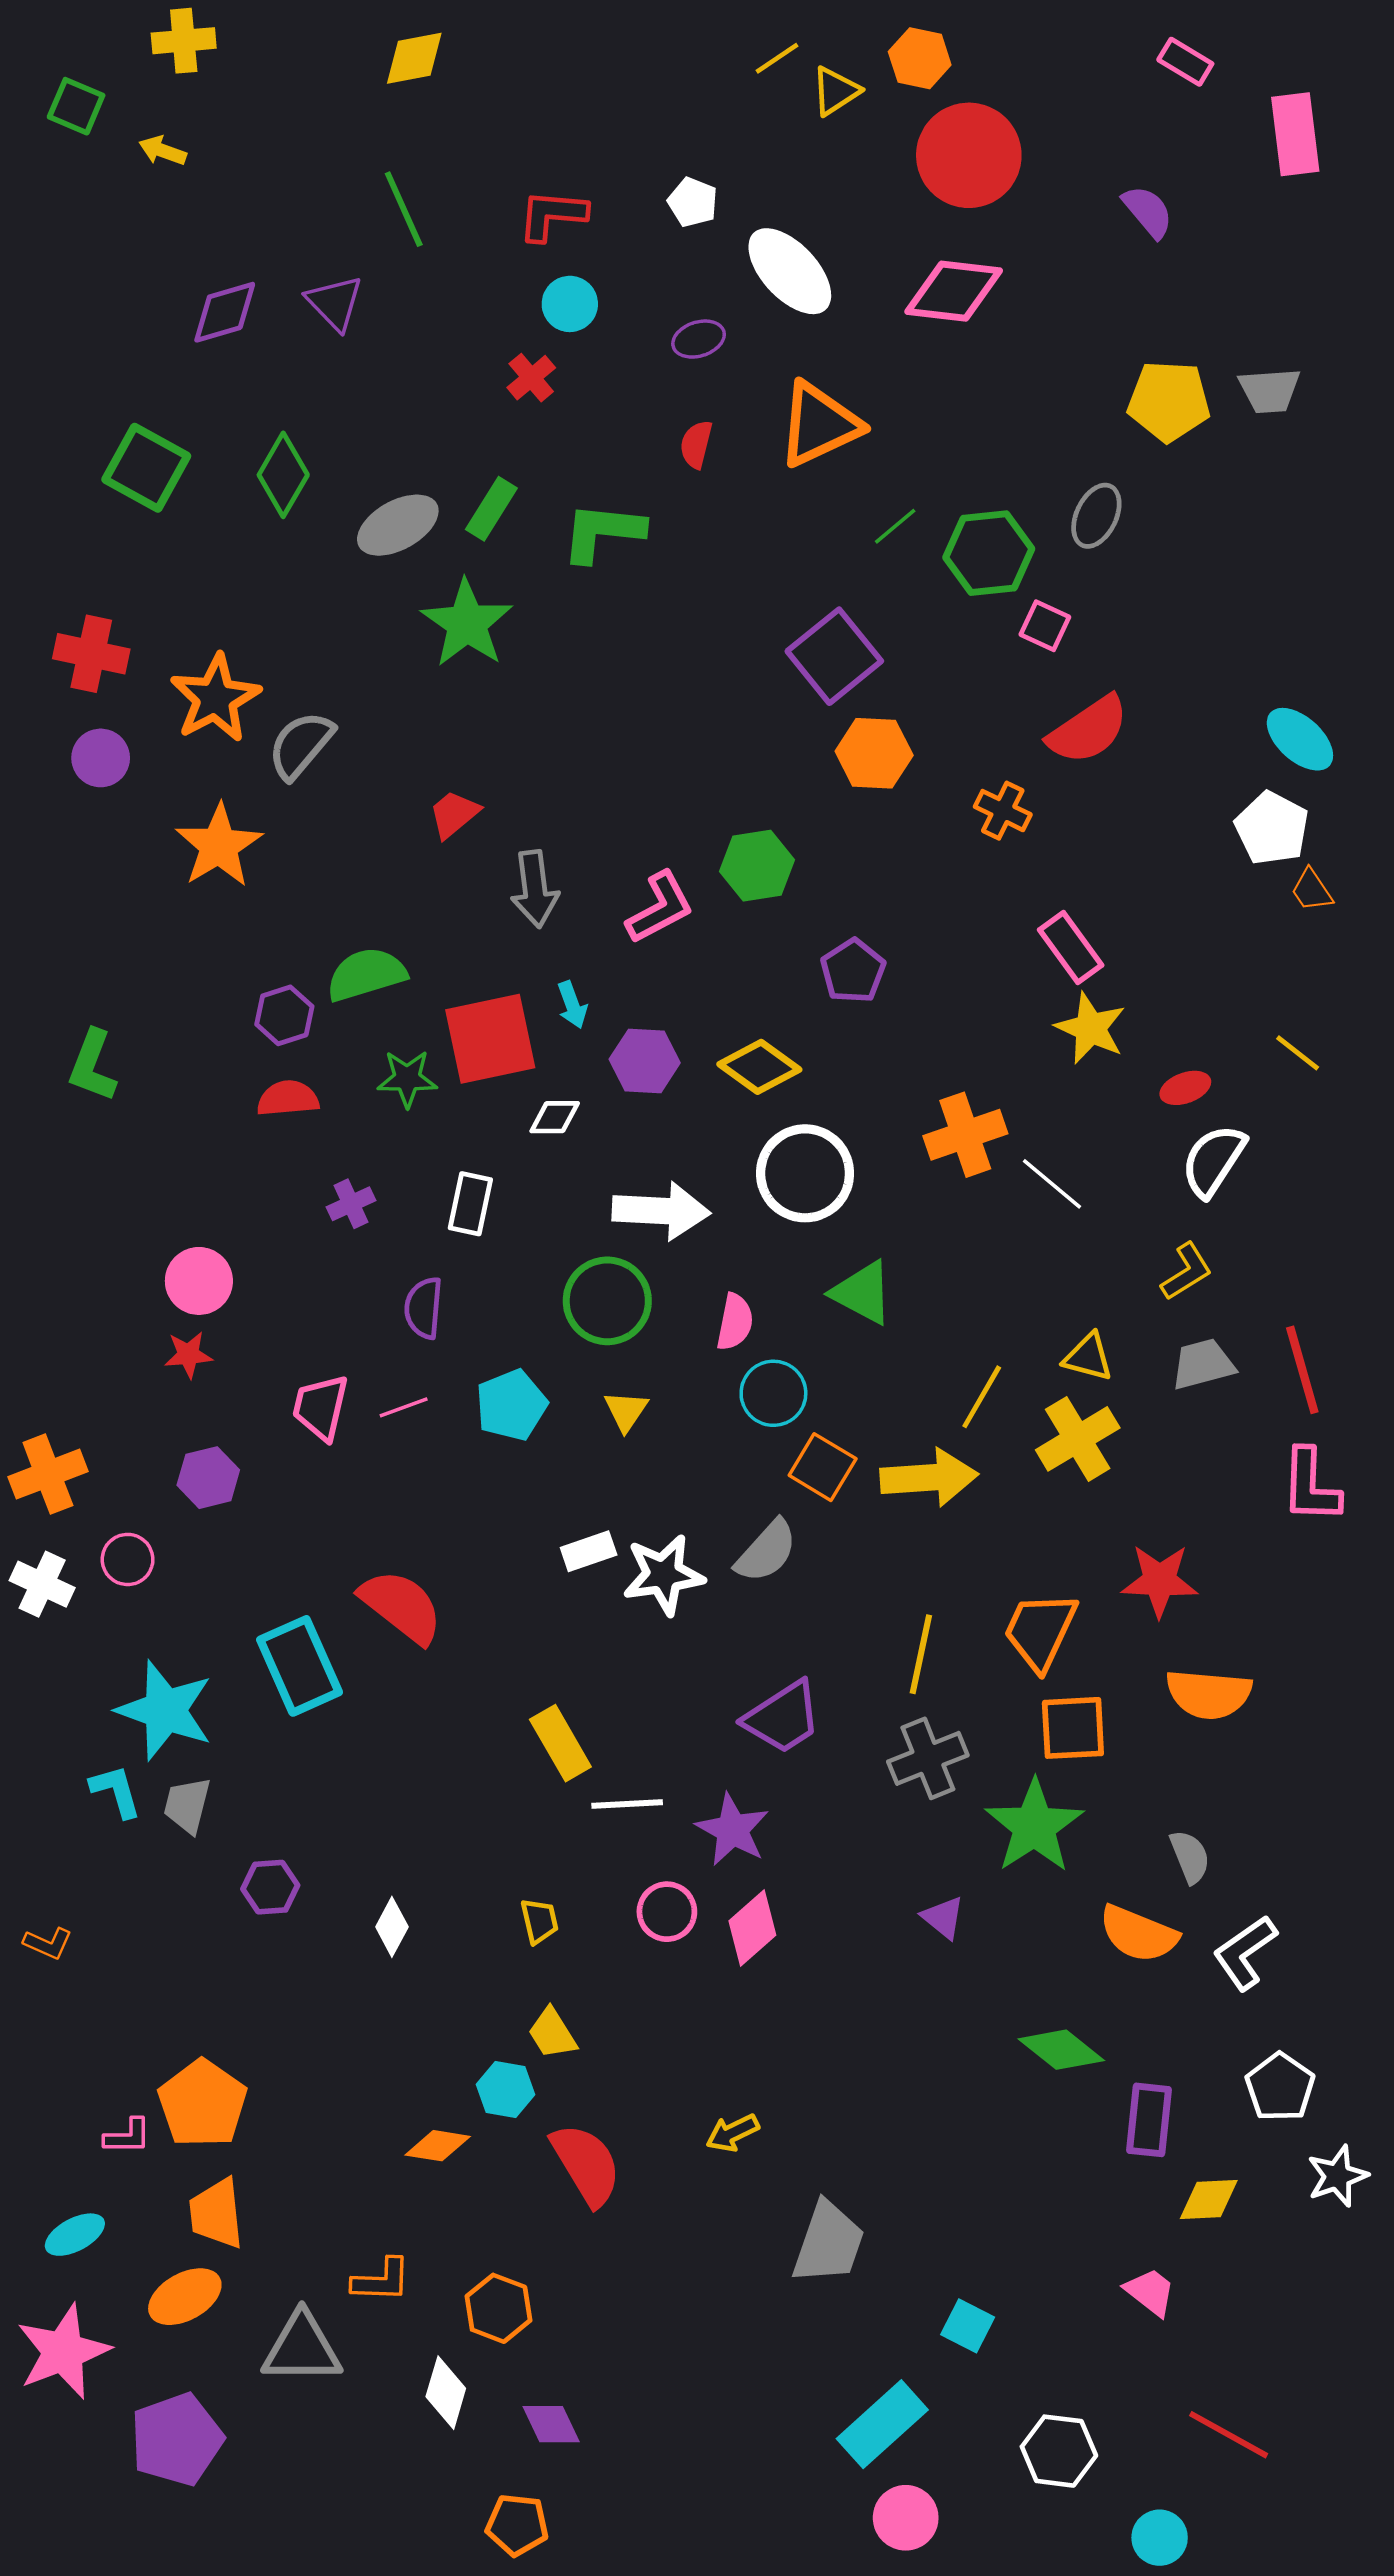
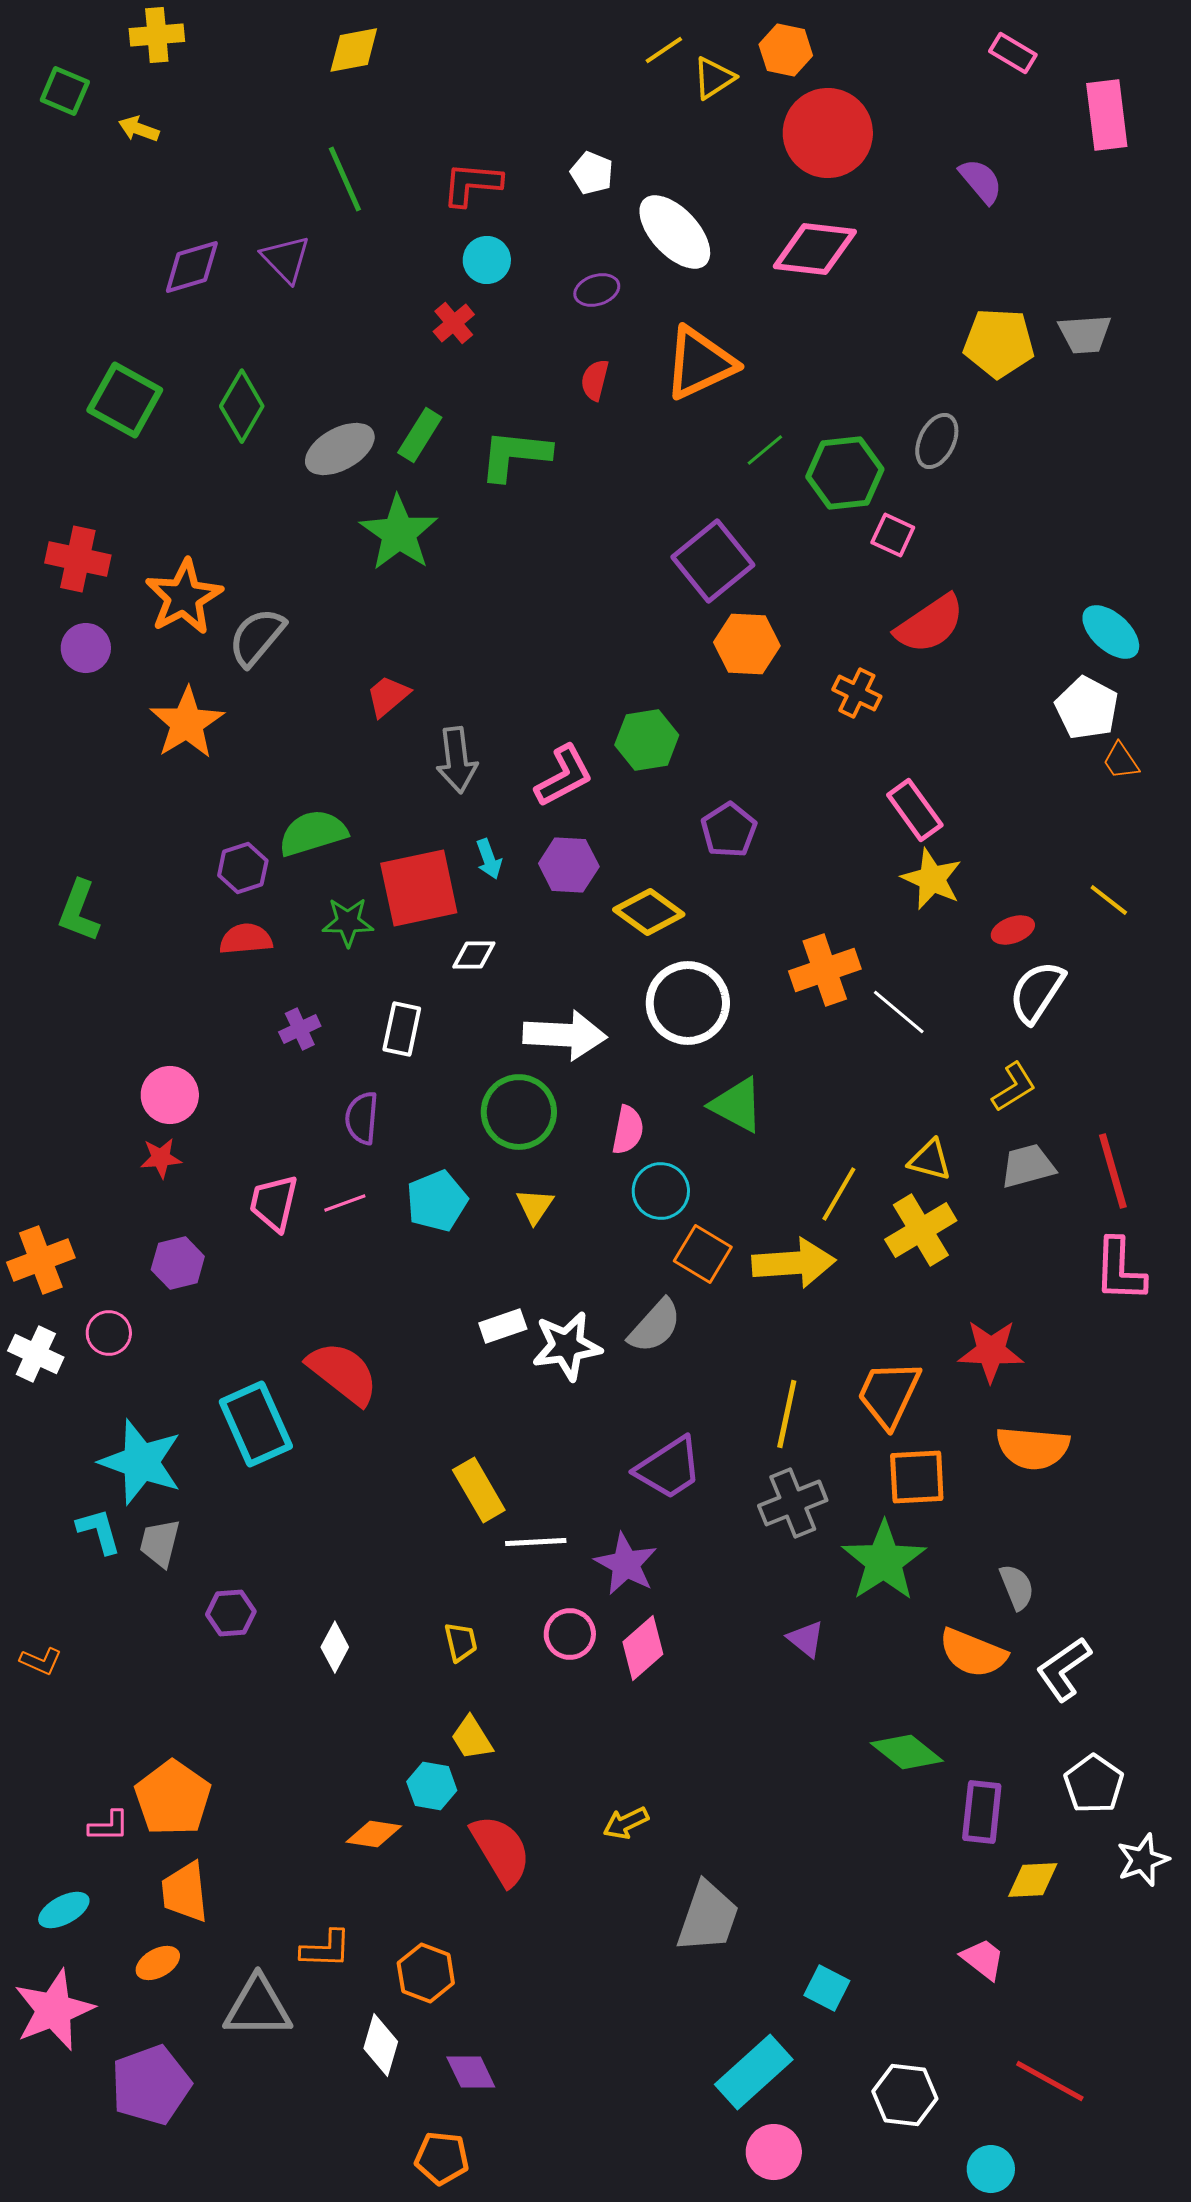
purple hexagon: (645, 1061) -> (569, 865), moved
orange ellipse: (185, 2297) -> (158, 1963), size x0.7

